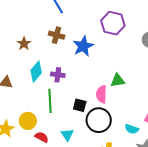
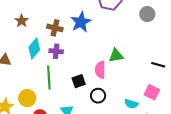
brown cross: (57, 35) -> (55, 28), moved
black square: (80, 105) -> (79, 81), turned -32
black circle: (99, 120) -> (98, 96), size x0.6

